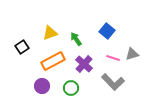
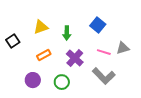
green arrow: (76, 39) -> (67, 33), turned -144
orange rectangle: (53, 61) -> (44, 55), size x0.6

